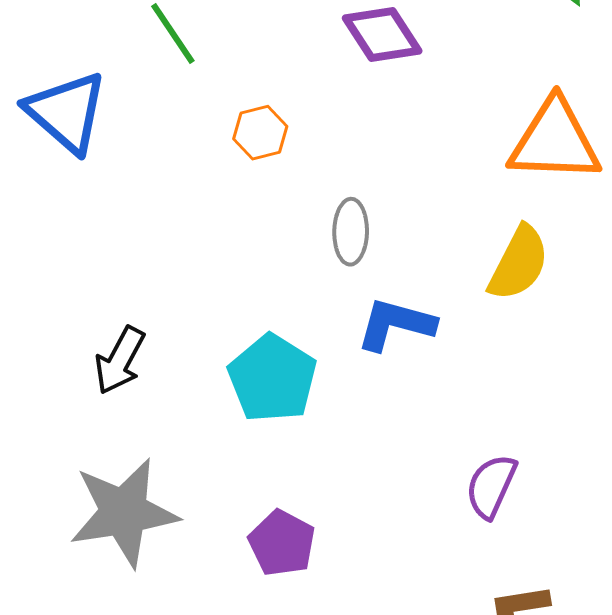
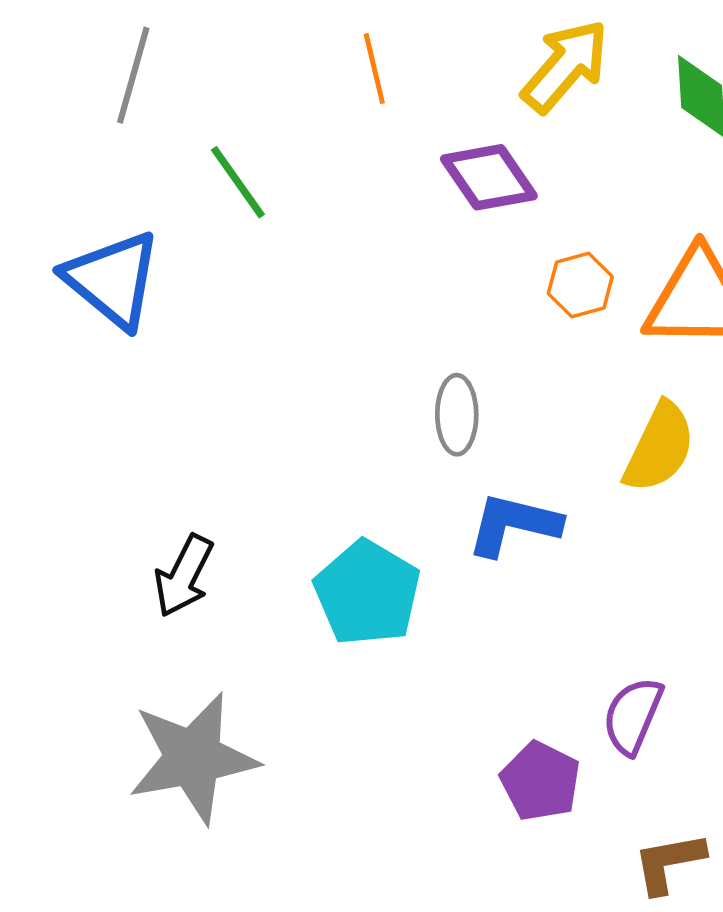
orange hexagon: (260, 133) -> (580, 285), moved
purple pentagon: (282, 543) -> (540, 781), moved

